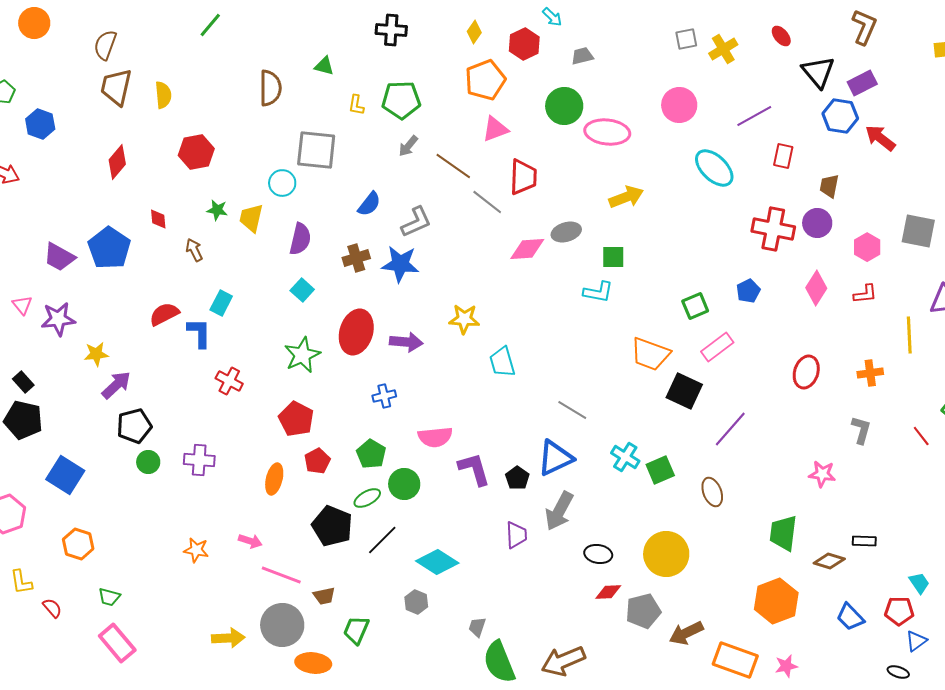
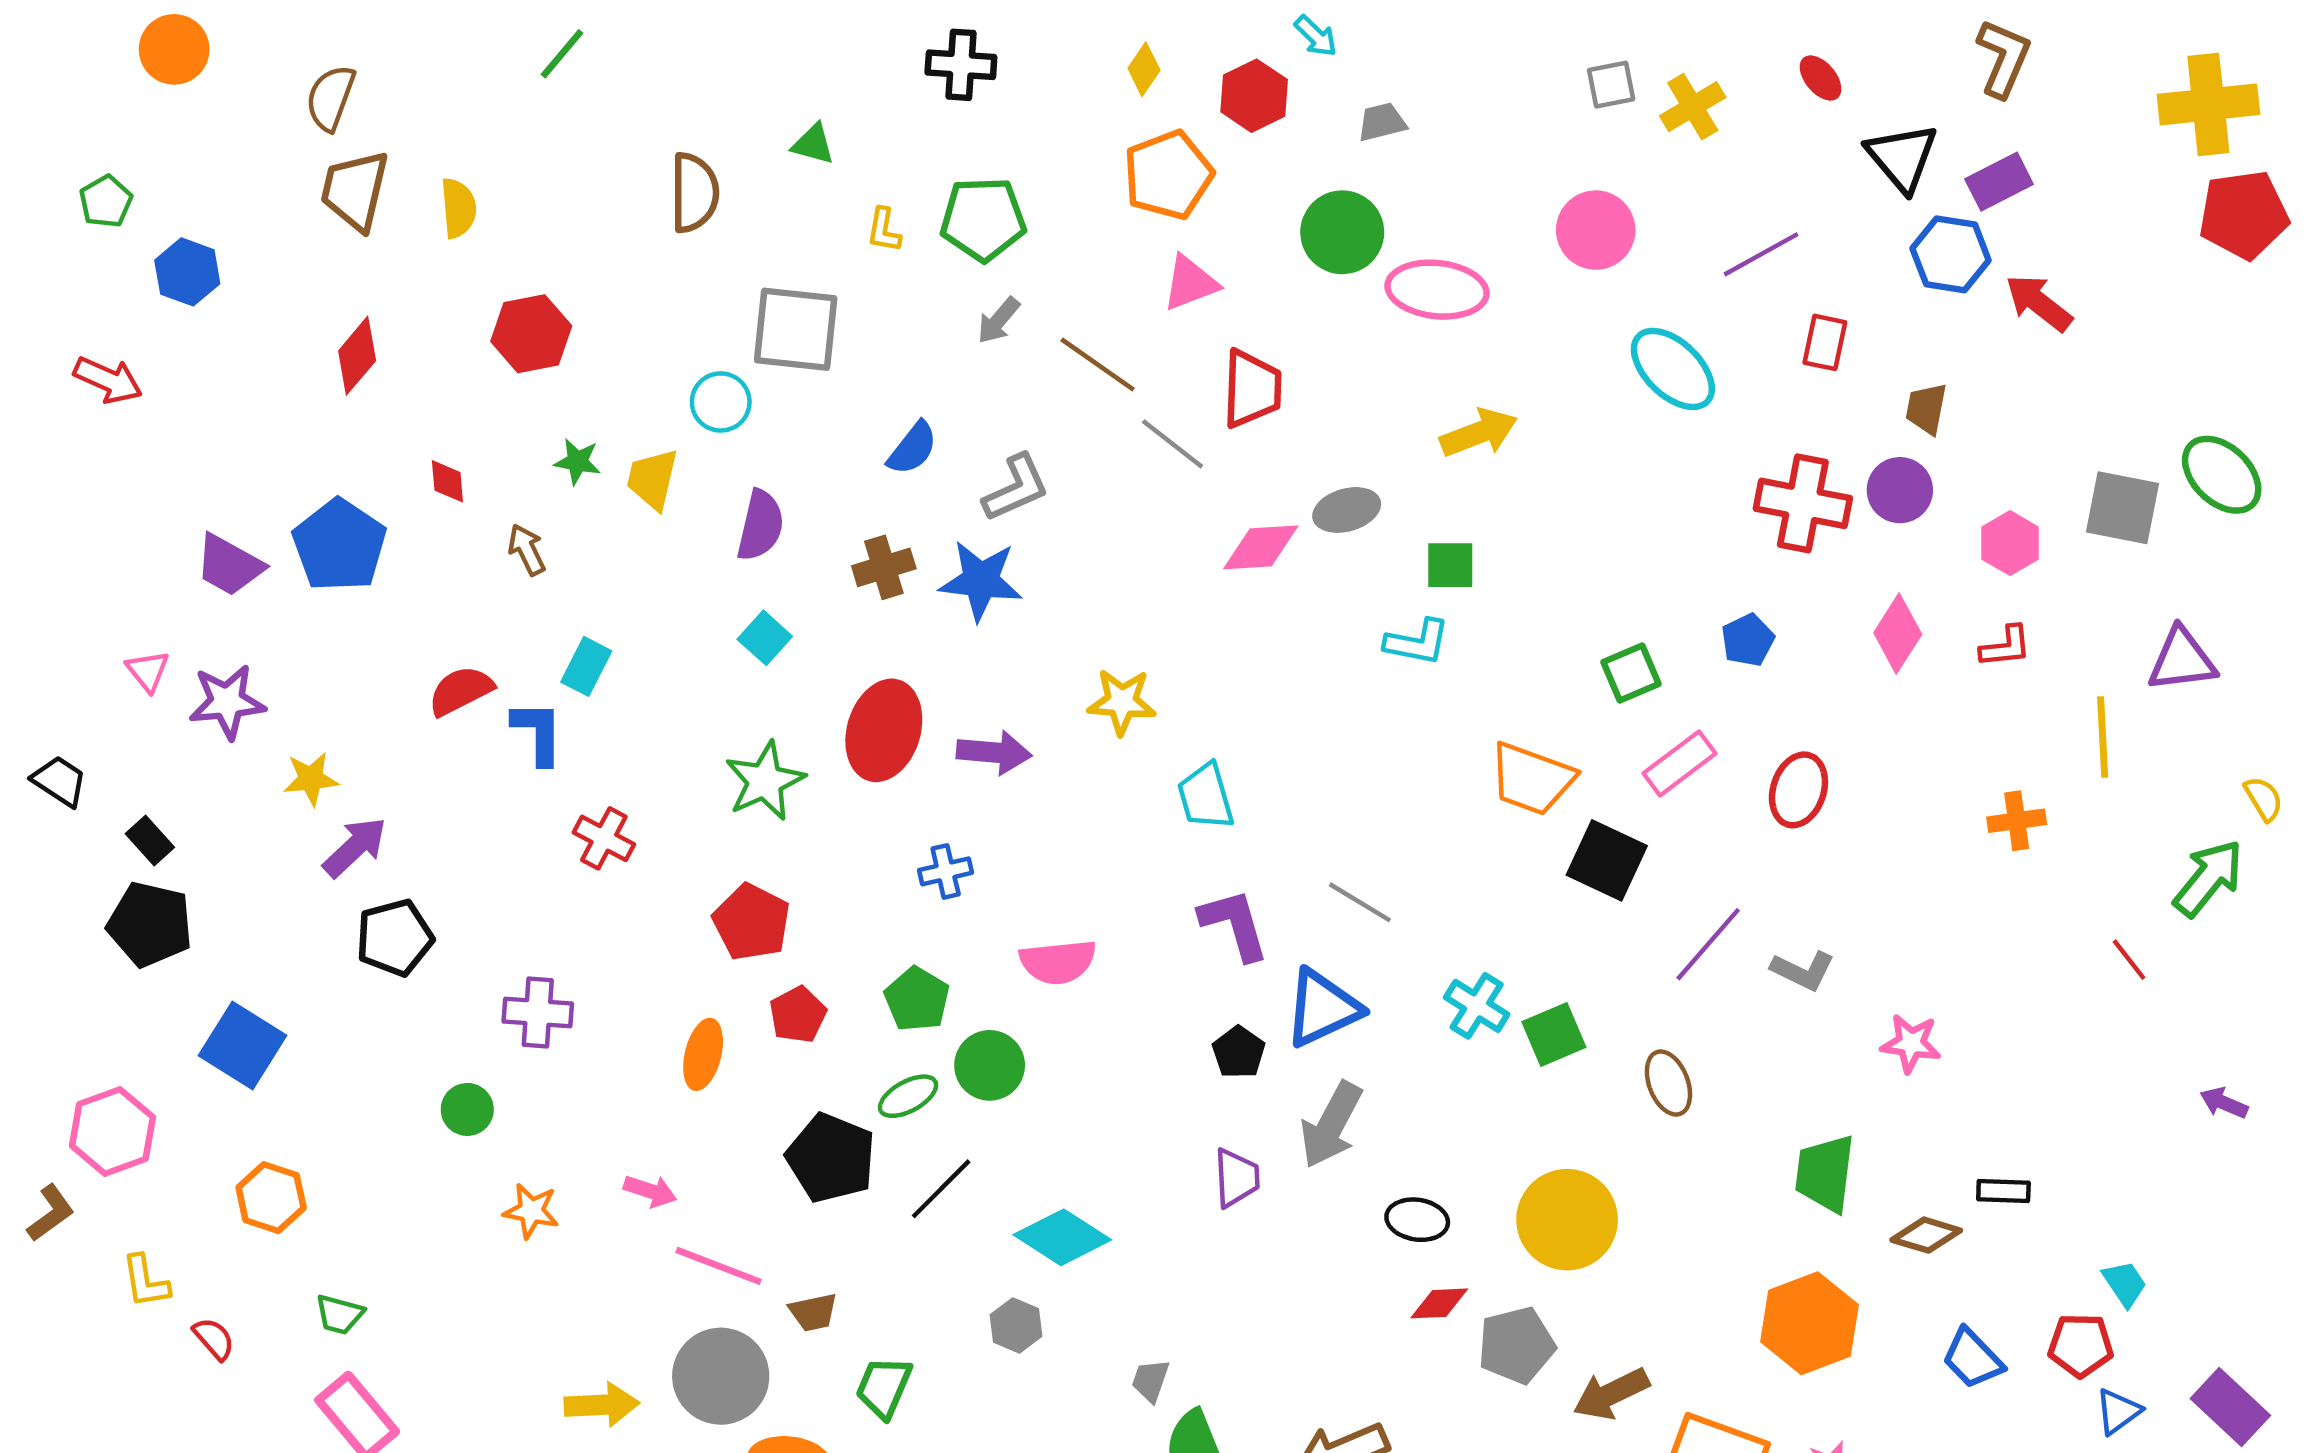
red ellipse: (806, 372) -> (1798, 790), moved
gray L-shape: (861, 430) -> (1803, 971), moved, turned 100
green circle: (148, 462) -> (467, 1109), moved
purple L-shape: (474, 469) -> (1234, 924), moved

